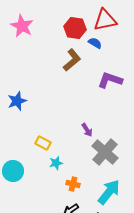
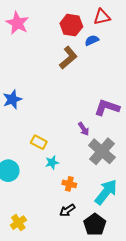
red triangle: (105, 20) -> (102, 17), size x0.7
blue semicircle: (95, 43) -> (92, 40), turned -56
purple L-shape: (110, 80) -> (107, 108), moved

